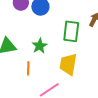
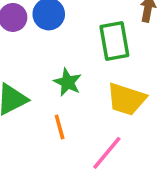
yellow trapezoid: (68, 64) -> (126, 99), turned -65

